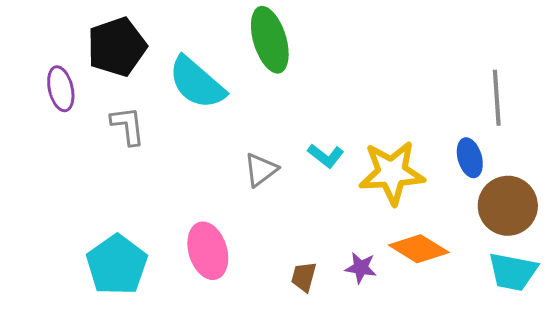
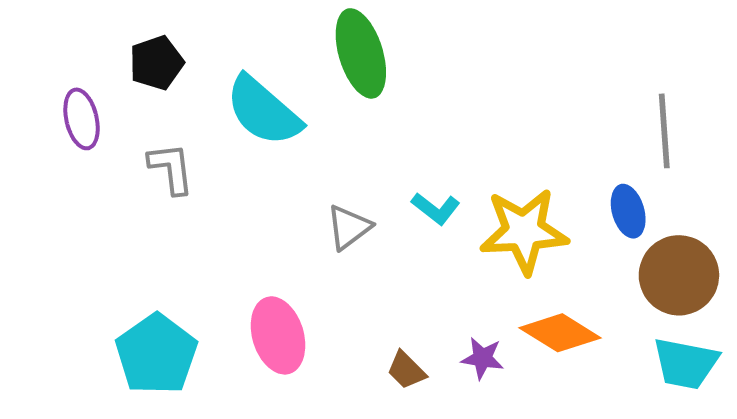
black pentagon: (117, 47) -> (156, 63), size x0.7
brown trapezoid: (304, 277) -> (406, 370), turned -60

